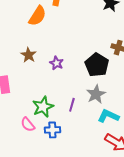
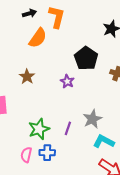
purple star: (56, 63) -> (67, 81), moved
black pentagon: (97, 65) -> (86, 58), moved
pink semicircle: (28, 124) -> (26, 155), moved, turned 49

